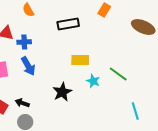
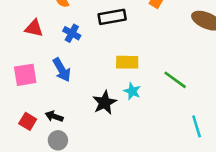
blue cross: (24, 42) -> (72, 33), moved, turned 32
cyan star: (93, 81) -> (132, 91), moved

